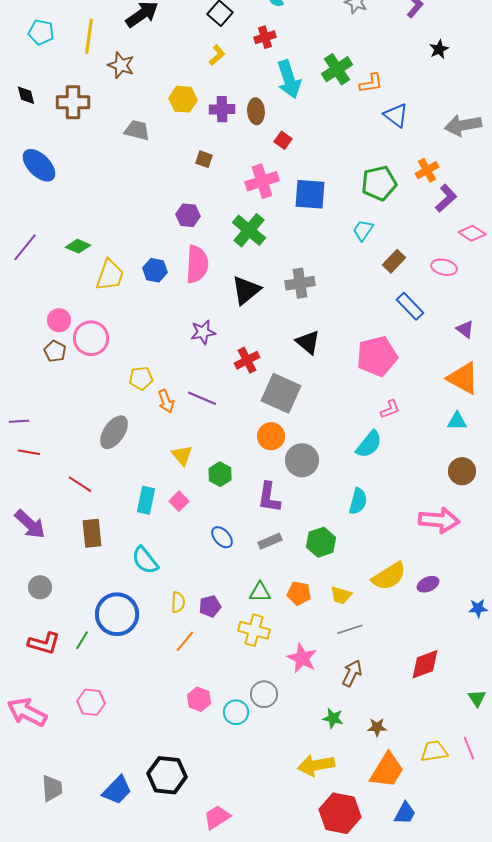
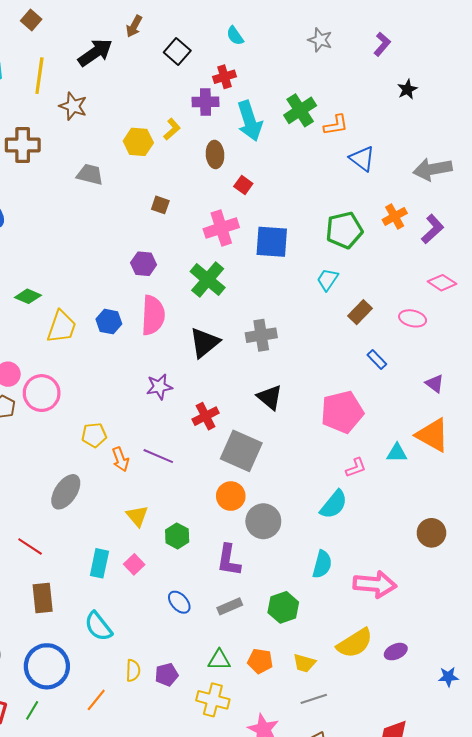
yellow L-shape: (217, 55) -> (172, 129), moved
purple cross: (222, 109) -> (206, 102), moved
purple L-shape: (446, 198) -> (433, 229), moved
blue rectangle: (410, 306) -> (377, 359), size x0.7
cyan triangle: (457, 421) -> (397, 453), moved
pink arrow: (439, 520) -> (375, 584), moved
blue circle: (117, 614) -> (47, 666), moved
orange line: (185, 641) -> (96, 700), moved

